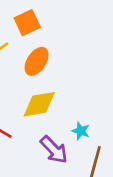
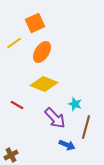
yellow diamond: (39, 104) -> (44, 84), turned 32

